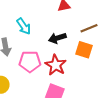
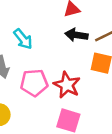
black arrow: (57, 38) -> (76, 35), moved, turned 30

